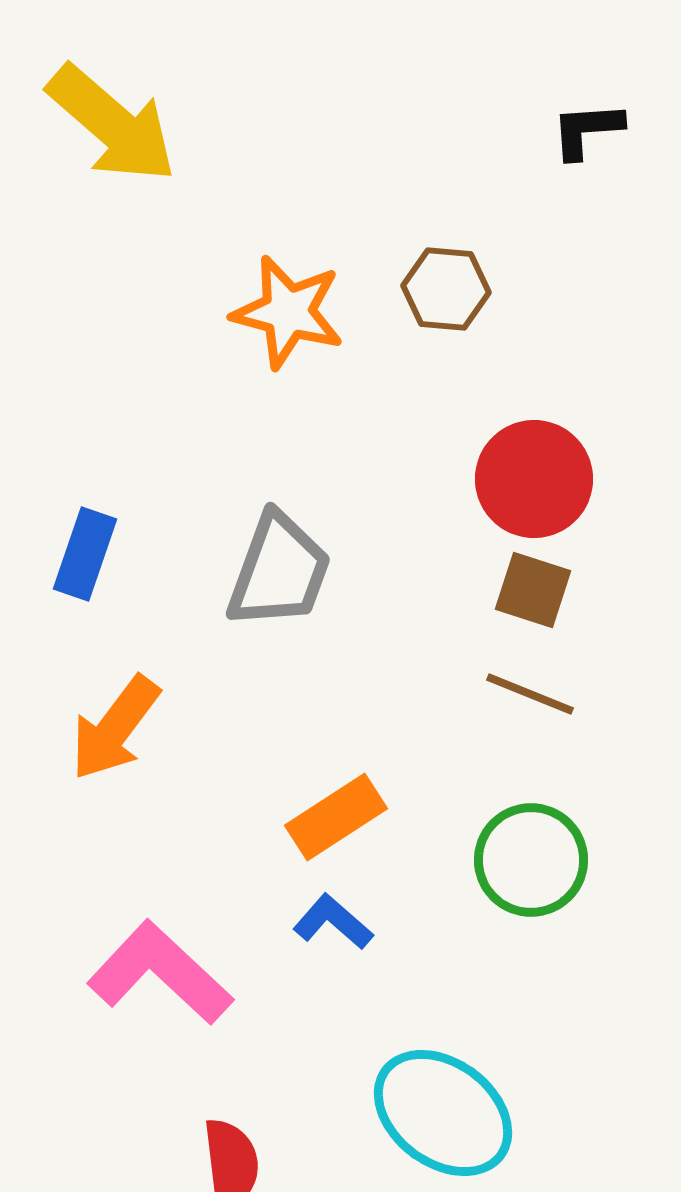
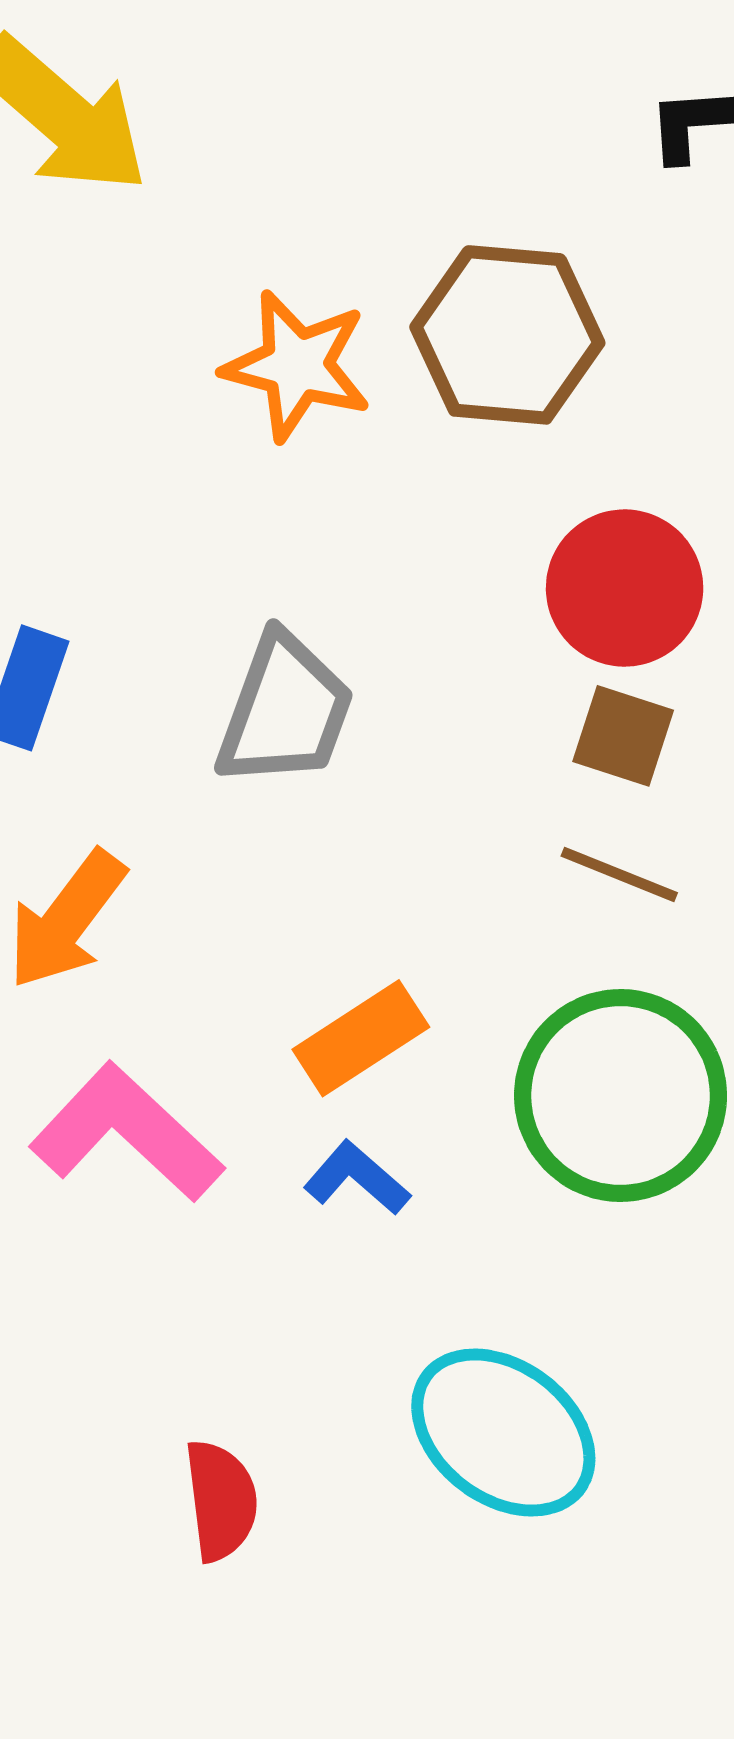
brown hexagon: (446, 289) -> (507, 335), size x1.6
green circle: (531, 860) -> (621, 1096), size x1.4
pink L-shape: (160, 973) -> (126, 1133), moved

